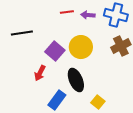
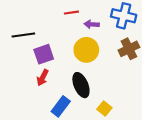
purple arrow: (88, 15) -> (92, 24), moved
purple square: (55, 51) -> (44, 54), moved, turned 30

